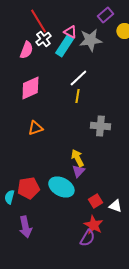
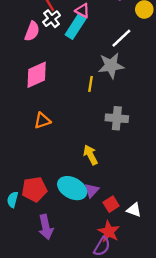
gray star: (90, 40) -> (111, 66), moved
white line: (78, 78) -> (121, 38), moved
purple triangle: (78, 171) -> (92, 190), moved
purple arrow: (25, 227) -> (46, 227), moved

